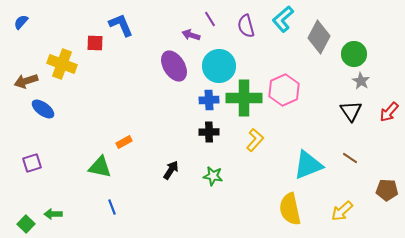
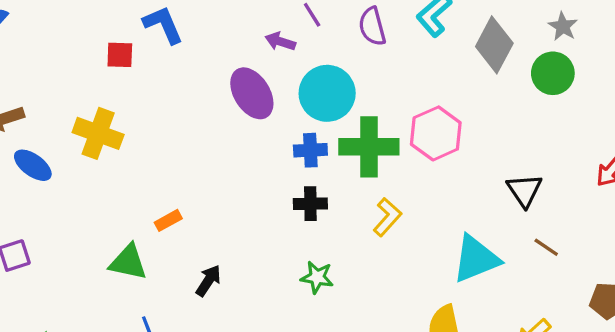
yellow cross: (62, 64) -> (98, 133), moved
gray star: (361, 81) -> (563, 26), moved
black triangle: (351, 111) -> (524, 190), moved
black arrow: (171, 170) -> (208, 281), moved

